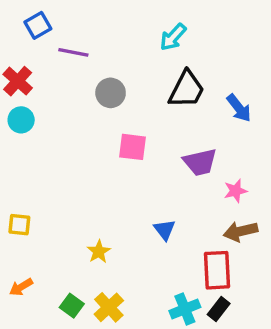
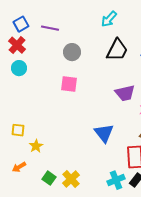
blue square: (38, 25) -> (21, 24), moved
pink square: (132, 147) -> (69, 84), moved
blue triangle: (165, 230) -> (104, 133), size x1.5
yellow star: (99, 252) -> (36, 146), moved

